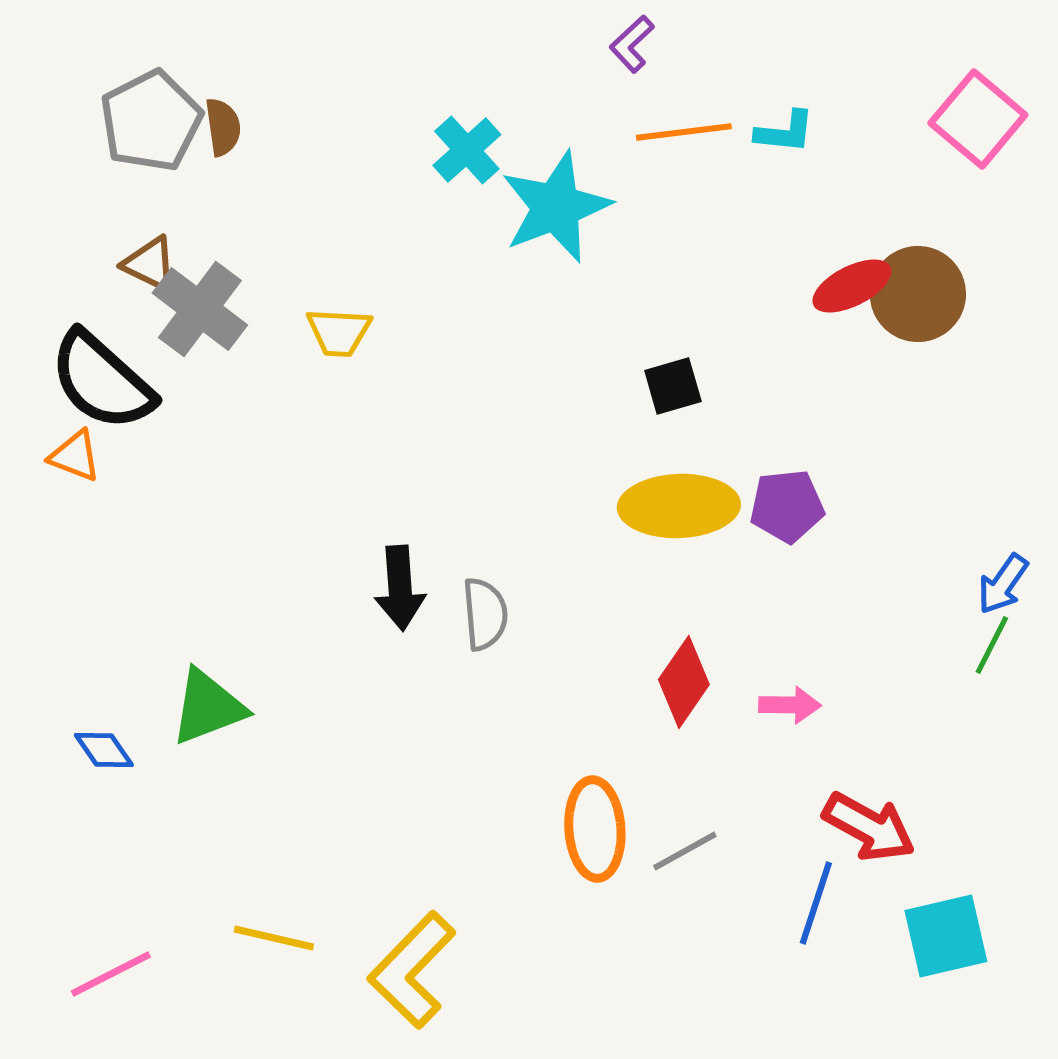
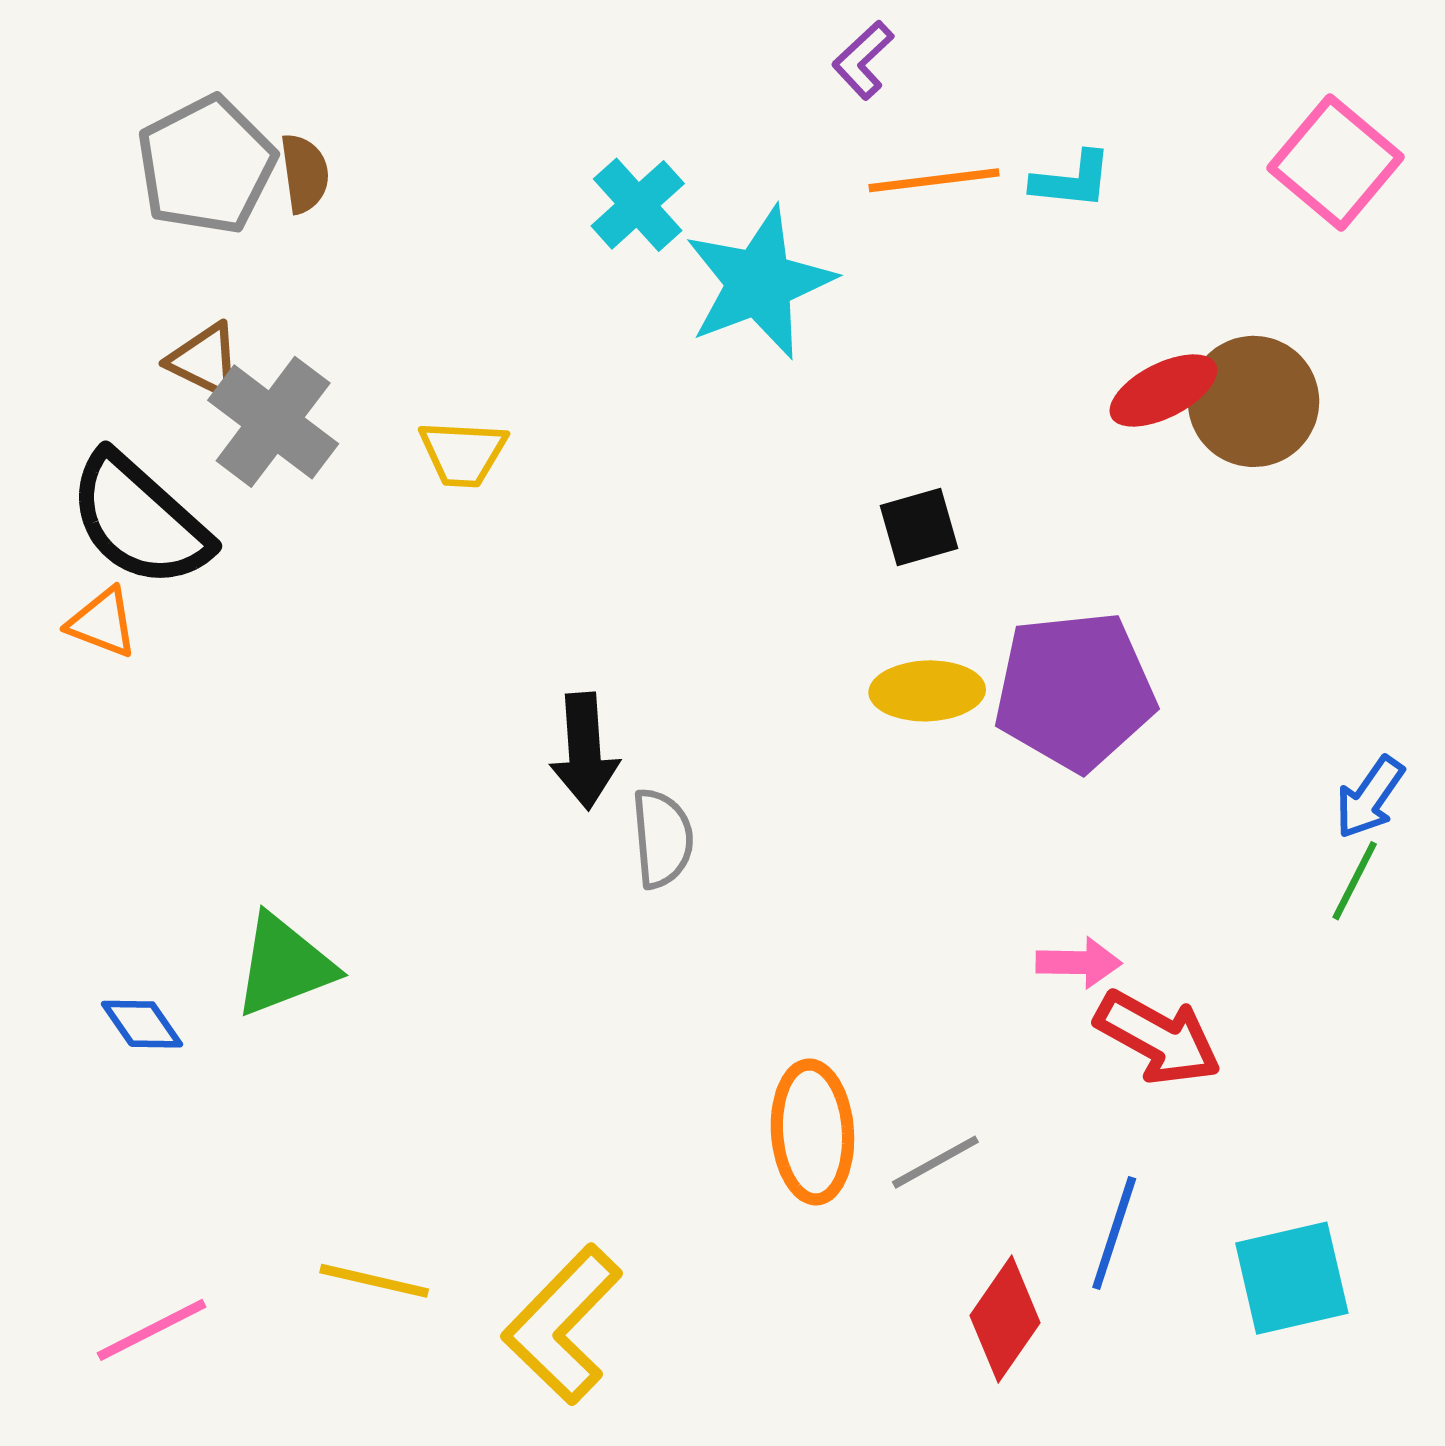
yellow ellipse: (679, 506) -> (927, 691), size x0.7
purple pentagon: (787, 506) -> (1075, 691), size x1.6
black arrow: (400, 588) -> (584, 751), moved
red diamond: (684, 682) -> (1005, 1319), moved
red arrow: (869, 827) -> (1158, 1038), moved

